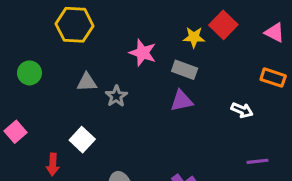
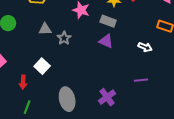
purple triangle: (181, 101) -> (106, 41), turned 35
purple line: (258, 161) -> (141, 80), moved

